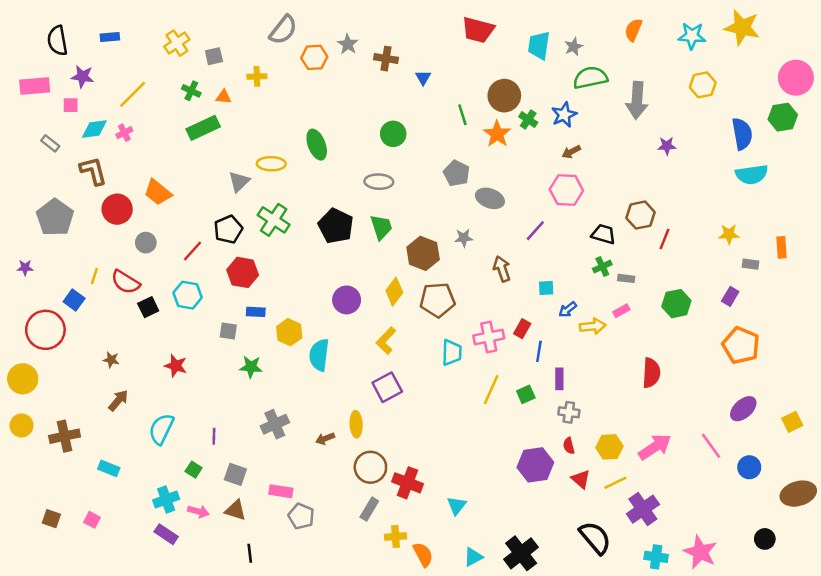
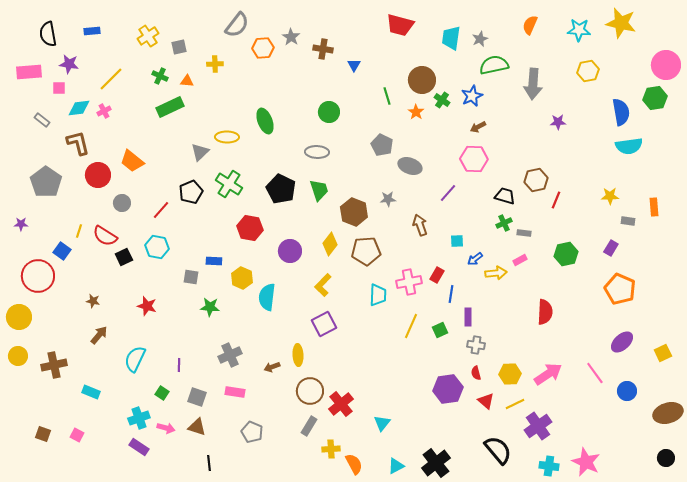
orange star: (497, 134) -> (416, 112), size x0.7
red hexagon: (243, 272) -> (250, 228), moved
red cross: (408, 483) -> (341, 404), turned 30
pink rectangle: (281, 491) -> (235, 392), moved
black circle: (765, 539) -> (666, 458), moved

